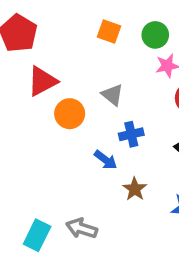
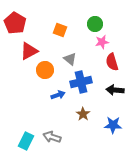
orange square: (109, 31) -> (60, 30), moved
blue cross: (131, 134) -> (81, 82), size x1.5
blue arrow: (106, 160) -> (58, 95), moved, turned -56

